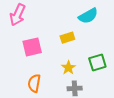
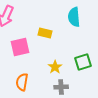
cyan semicircle: (88, 16) -> (74, 17), turned 114
yellow rectangle: (67, 38) -> (45, 33), moved, turned 32

